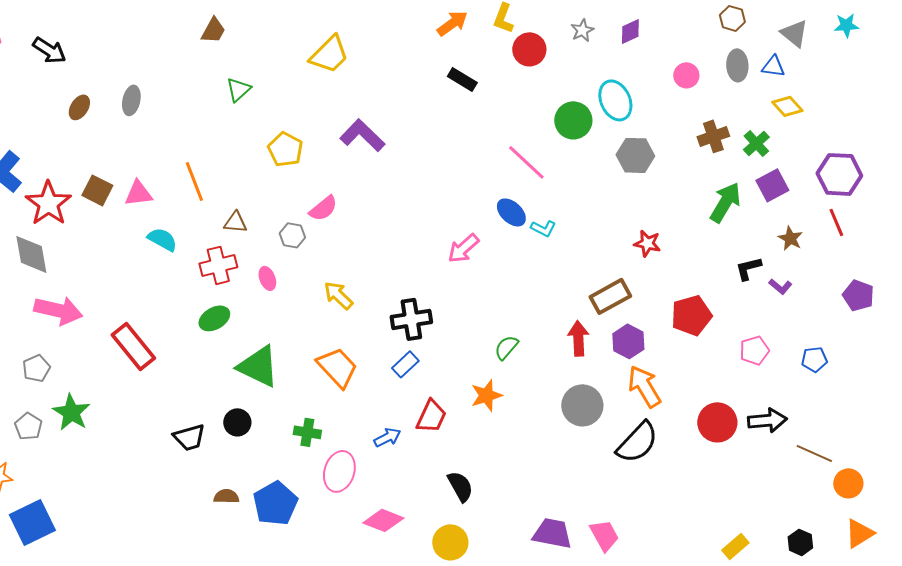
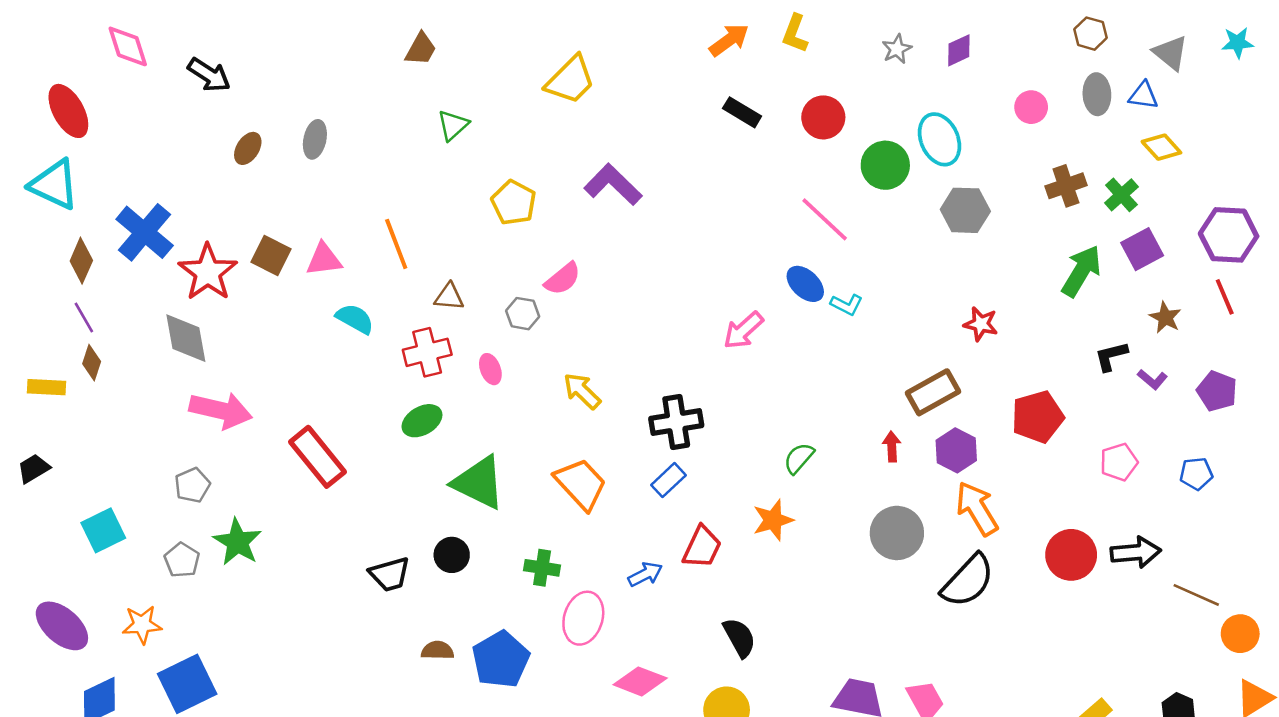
red circle: (529, 49) -> (823, 117), moved
purple pentagon: (858, 295) -> (1217, 391), moved
red arrow: (578, 338) -> (892, 447), size x0.7

